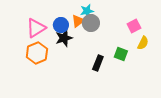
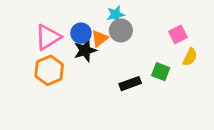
orange triangle: (78, 21) -> (100, 38), moved
black rectangle: (98, 63) -> (130, 84), turned 49

